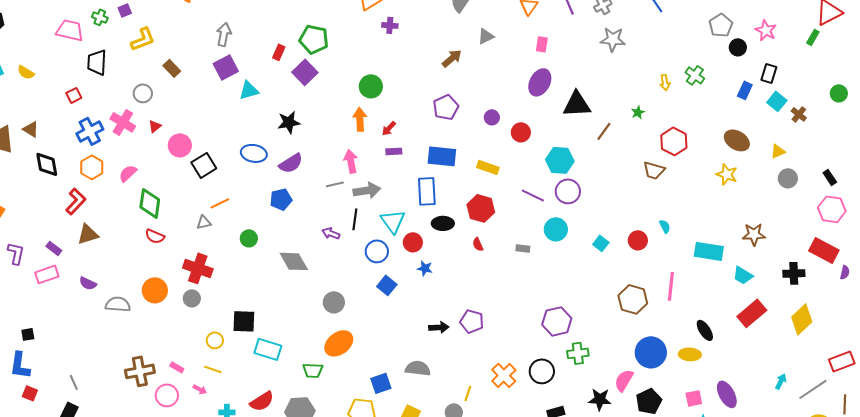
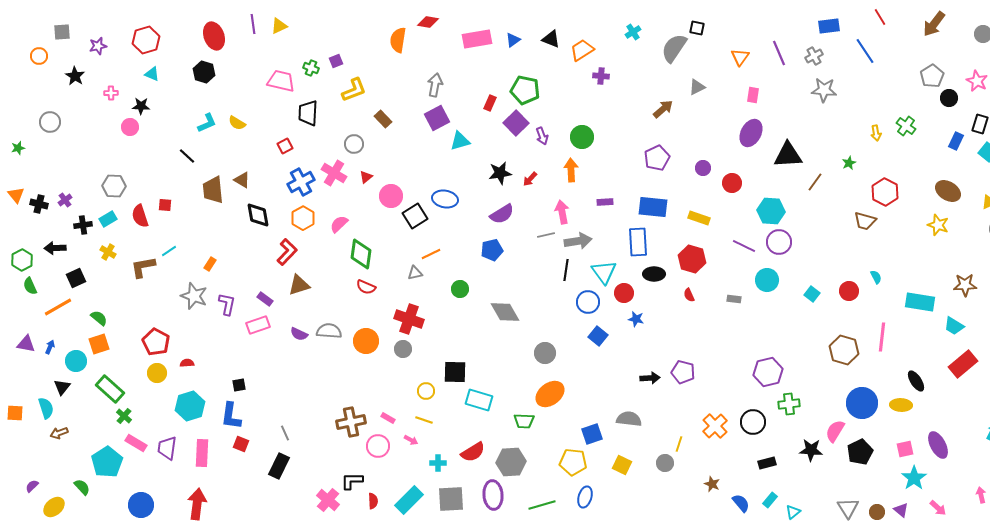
red arrow: (389, 128) -> (530, 179), moved
blue ellipse: (254, 153) -> (445, 199), moved
purple arrow: (331, 233) -> (542, 136), moved, turned -132
gray semicircle: (118, 304) -> (329, 331), moved

